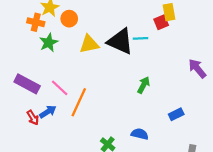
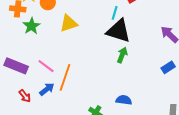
cyan line: (140, 38) -> (115, 13), turned -64
black triangle: (120, 41) -> (118, 31), moved
blue arrow: (48, 112) -> (47, 89), moved
blue rectangle: (176, 114) -> (168, 67), moved

